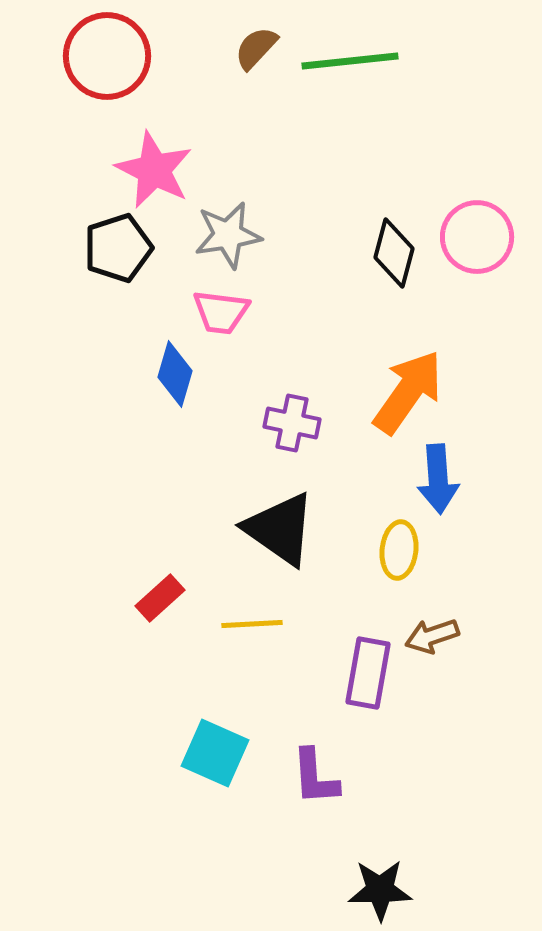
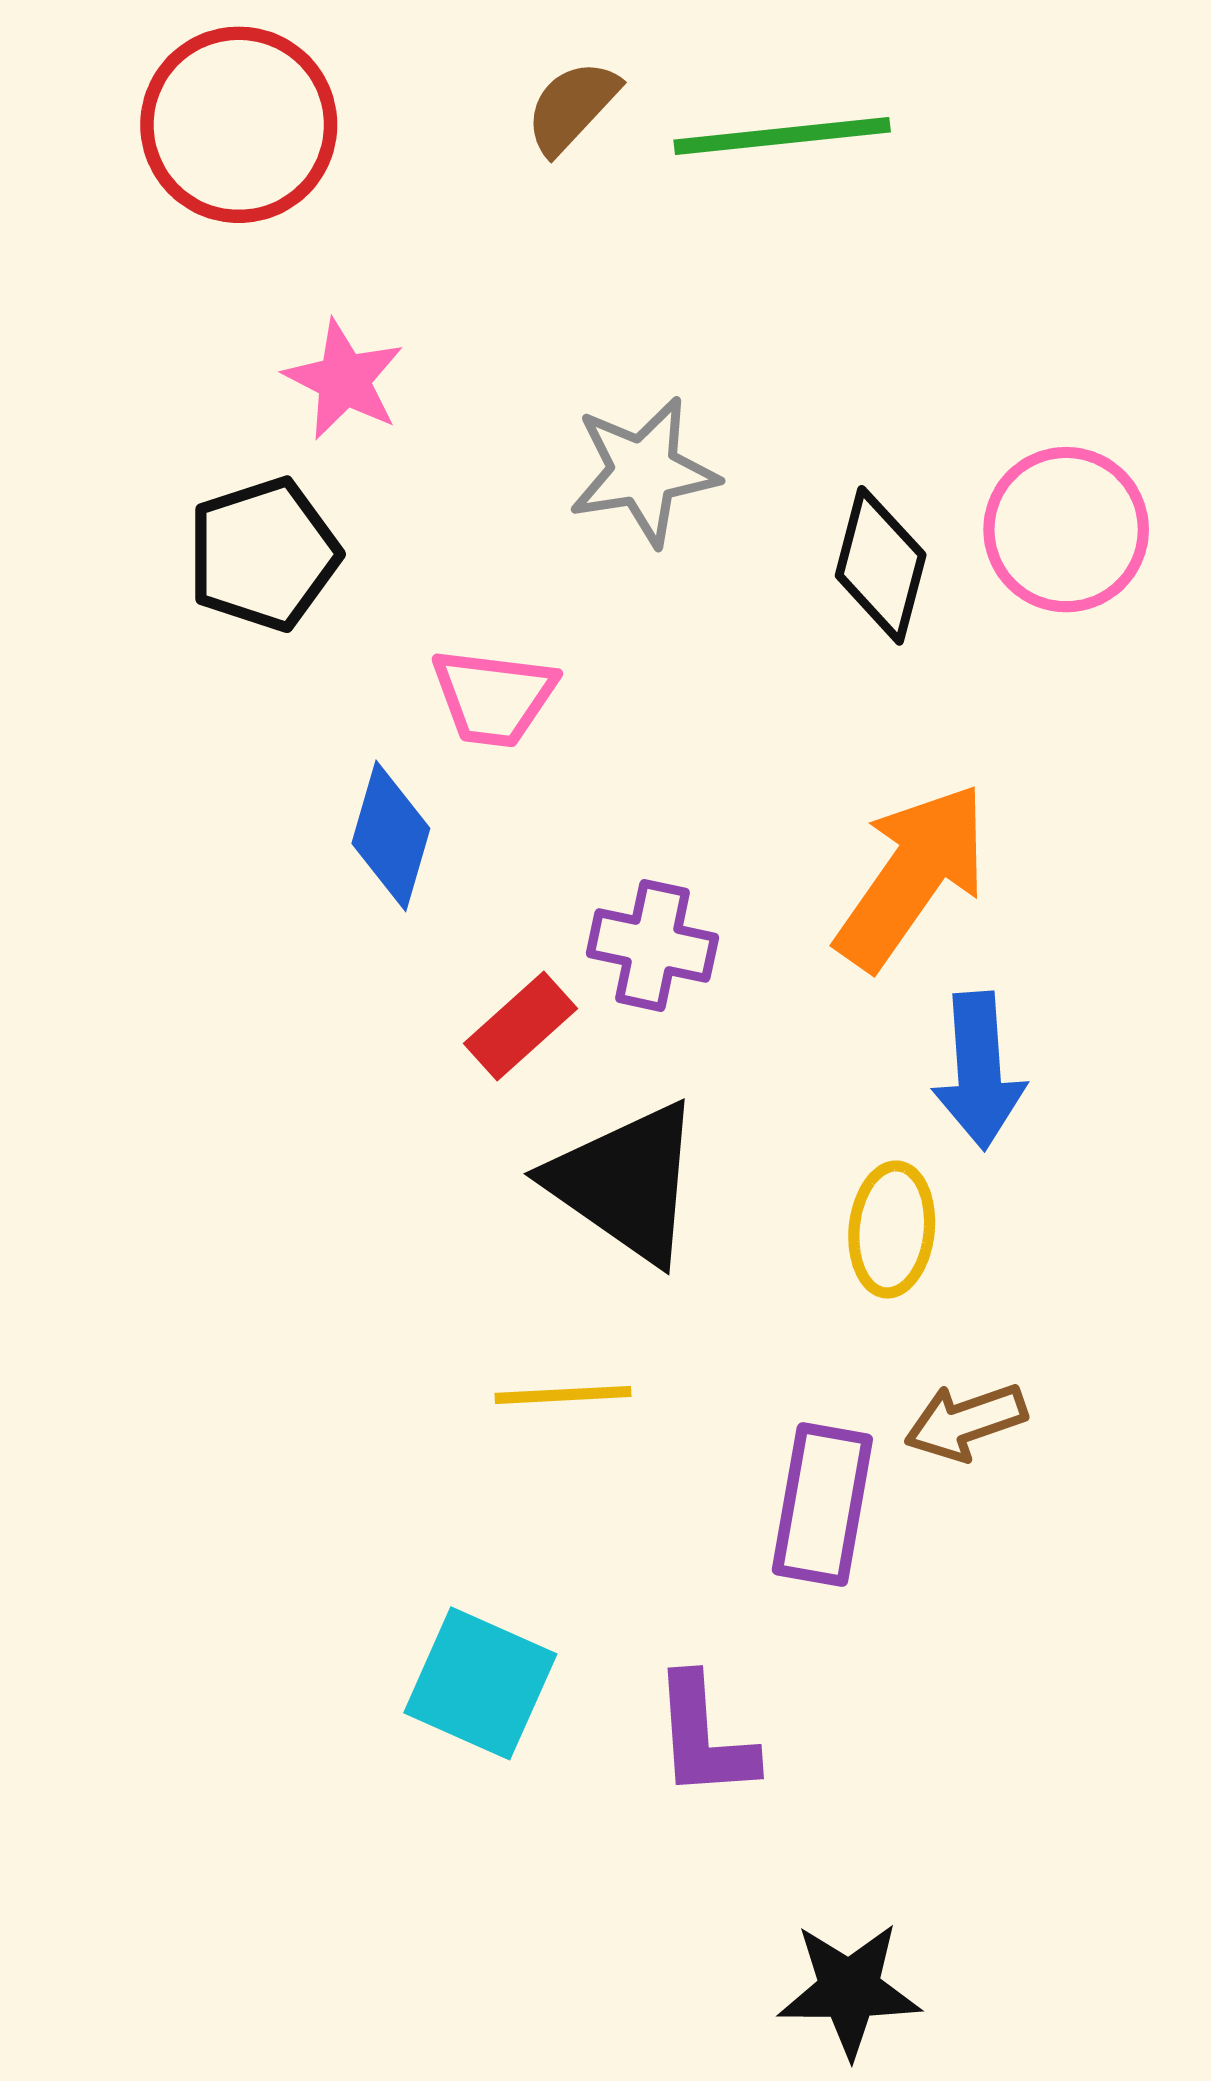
pink star: (154, 170) -> (344, 380), size x0.7
gray star: (228, 235) -> (644, 471), moved
red rectangle: (160, 598) -> (521, 1026), moved

